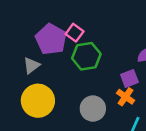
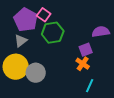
gray triangle: (31, 65) -> (21, 41), moved
gray circle: (93, 109) -> (36, 73), moved

